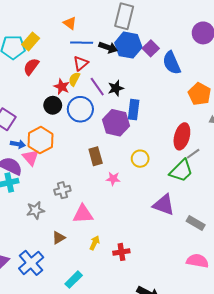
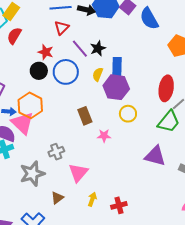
yellow semicircle: (74, 79) -> (98, 74), moved
purple hexagon: (116, 123) -> (116, 87), moved
pink triangle: (31, 157) -> (22, 123), size x1.4
gray star: (35, 210) -> (32, 174), size x1.4
pink triangle: (83, 214) -> (78, 173), turned -40

